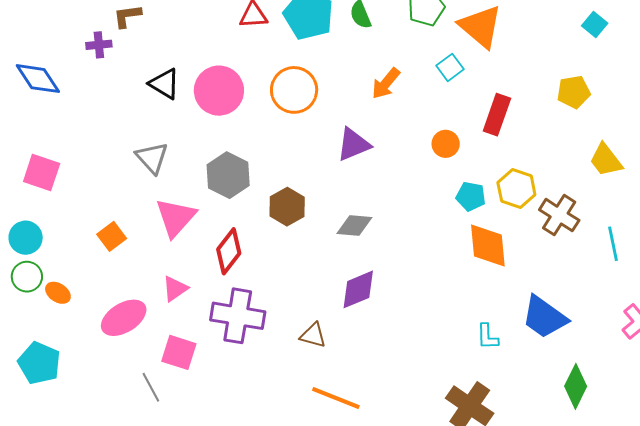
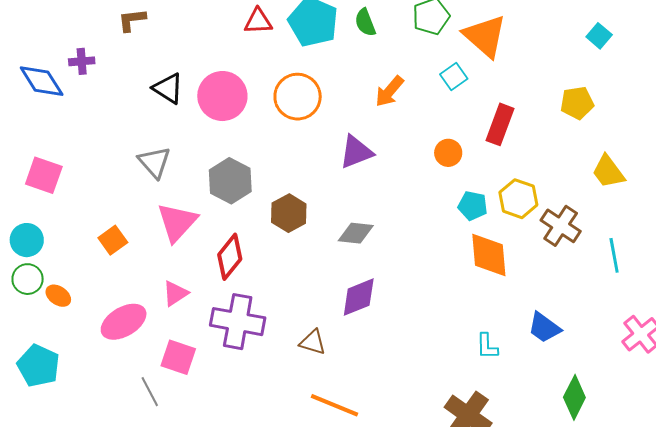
purple cross: (99, 45) -> (82, 61), moved
blue trapezoid: (544, 317) -> (544, 328), size x0.7

